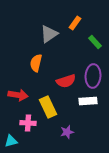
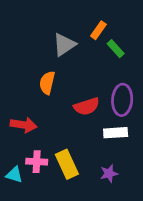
green rectangle: (95, 42) -> (116, 49), moved
yellow rectangle: (48, 107) -> (67, 164), moved
purple star: (67, 132) -> (109, 173), moved
cyan triangle: (11, 141) -> (14, 175), moved, turned 32

